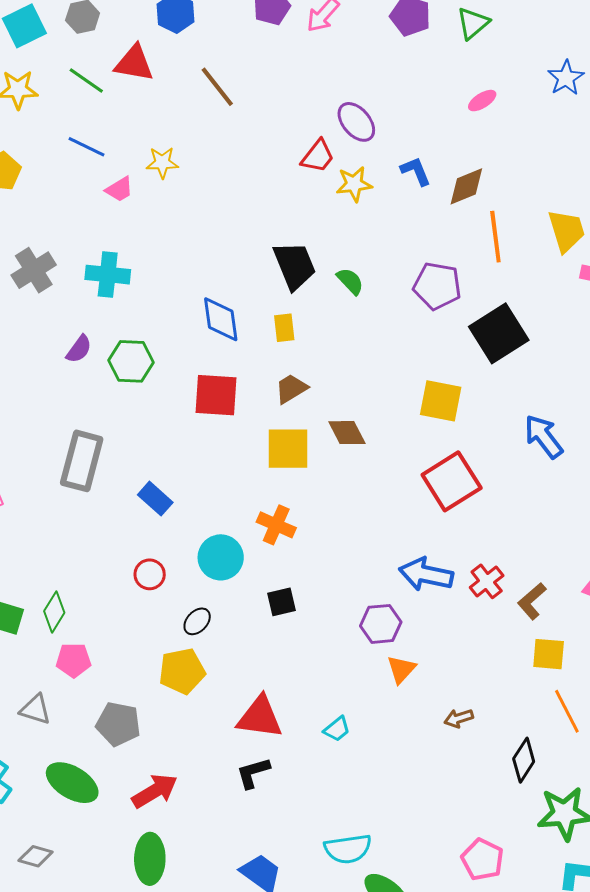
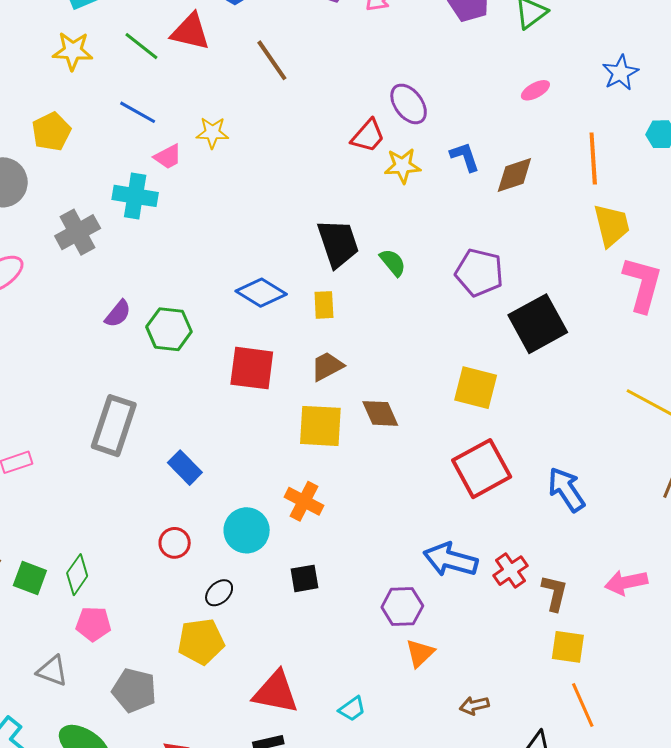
orange line: (495, 237) -> (593, 159), moved
cyan cross: (108, 275) -> (135, 196), moved
blue diamond: (221, 319) -> (261, 293), turned -54
blue arrow: (544, 436) -> (566, 490), moved
brown L-shape: (532, 601) -> (554, 593), turned 141

